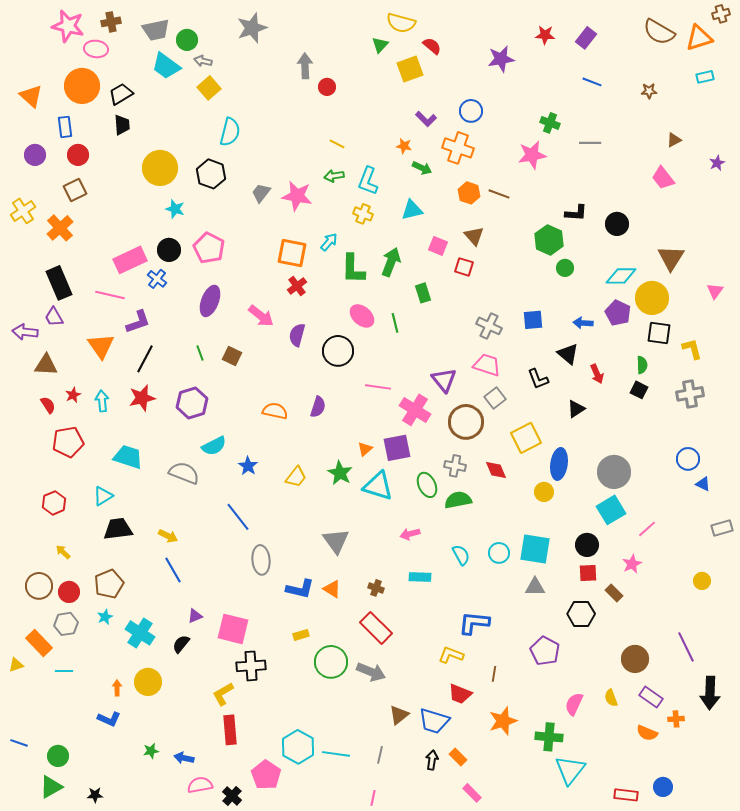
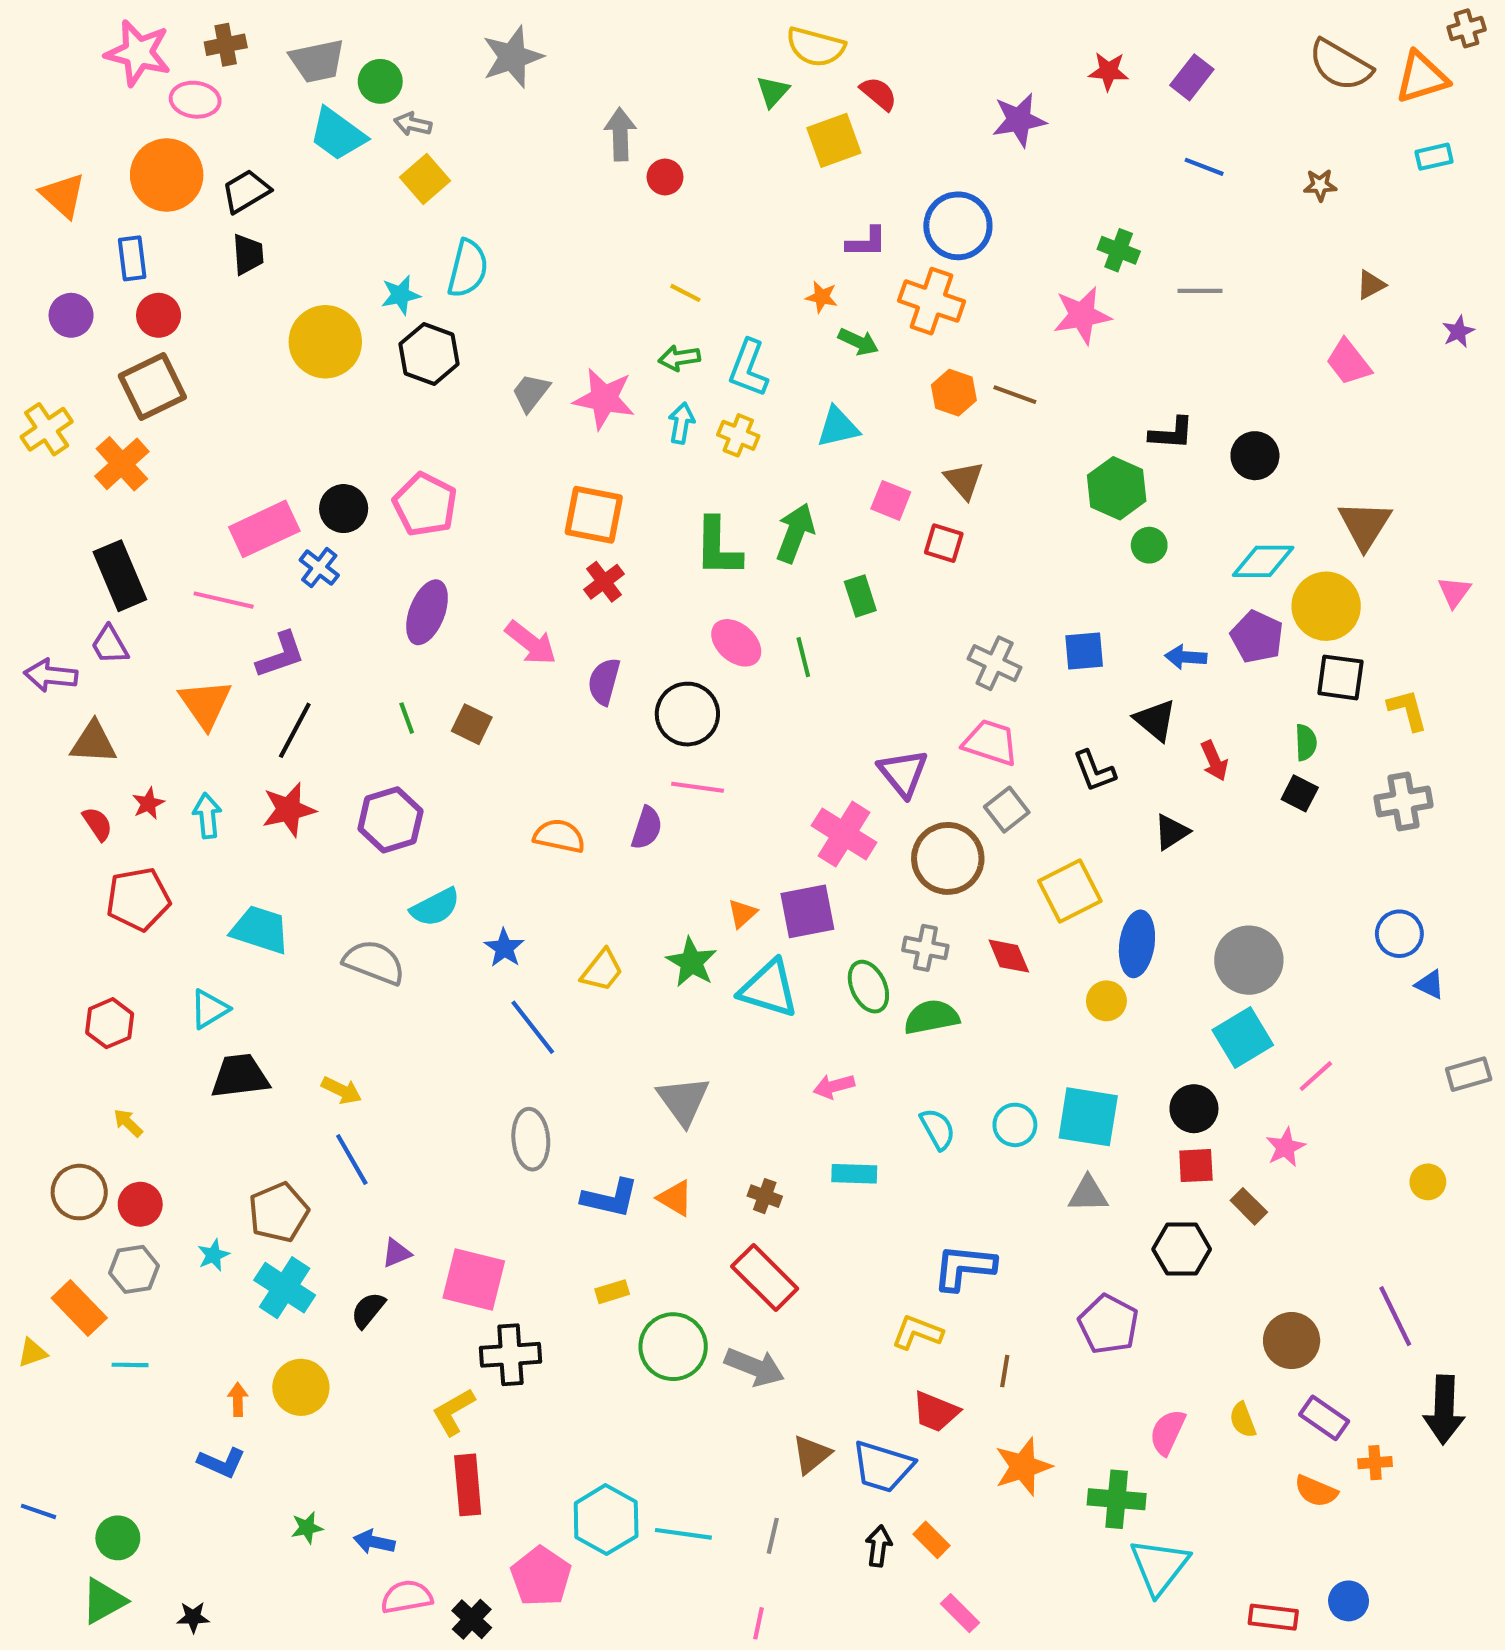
blue circle: (471, 111) -> (958, 226), size x1.4
purple L-shape: (426, 119) -> (866, 242), turned -45
brown square: (75, 190) -> (152, 387), size x1.4
cyan star: (175, 209) -> (401, 295), moved, turned -30
cyan arrow: (329, 242) -> (681, 423), moved, turned -30
pink line: (378, 387) -> (698, 787), moved
blue line: (238, 517) -> (533, 1027), moved
brown pentagon: (109, 584) -> (279, 1212), moved

